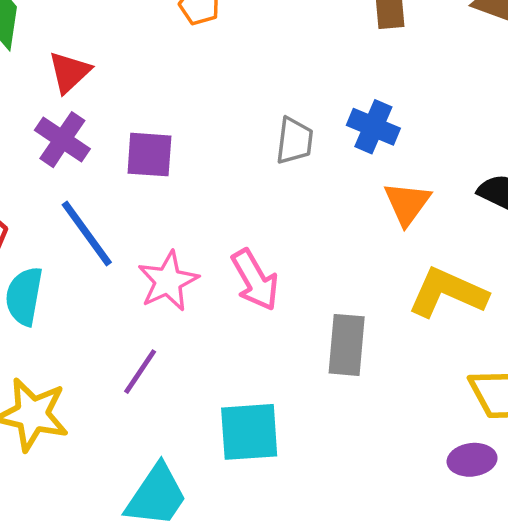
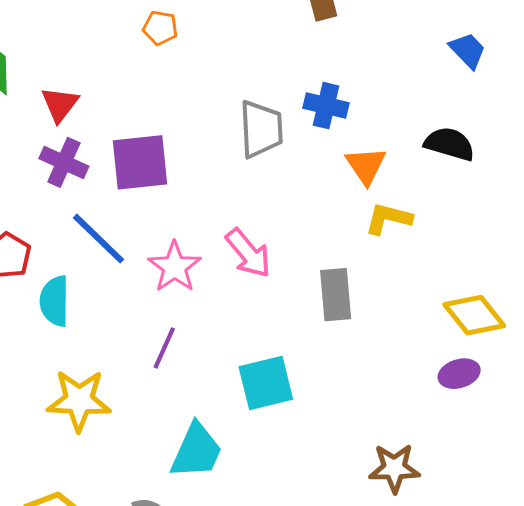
gray trapezoid: (294, 141) -> (261, 129), size x1.4
purple square: (149, 155) -> (140, 162), size x1.4
yellow L-shape: (448, 293) -> (388, 218), moved, size x0.7

